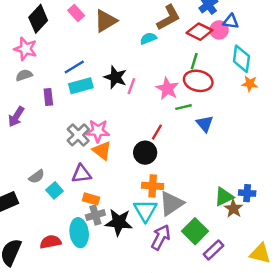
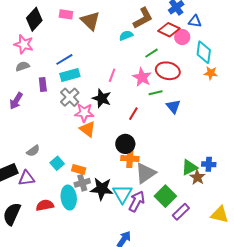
pink rectangle: (76, 13) -> (66, 14), turned -40
brown triangle: (105, 21) -> (90, 21), turned -45
pink circle: (219, 30) -> (182, 37), moved
green line: (194, 61) -> (151, 53), moved, turned 40
black star: (115, 77) -> (102, 98), moved
gray cross: (78, 135) -> (70, 97), moved
black circle: (145, 153) -> (125, 144), moved
purple triangle: (81, 174) -> (26, 178), moved
cyan square: (55, 190) -> (57, 163), moved
cyan triangle: (145, 210) -> (122, 194), moved

